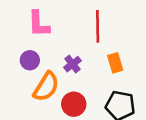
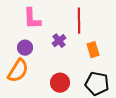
purple cross: (72, 64) -> (59, 41), moved
orange semicircle: (46, 87) -> (18, 71), moved

